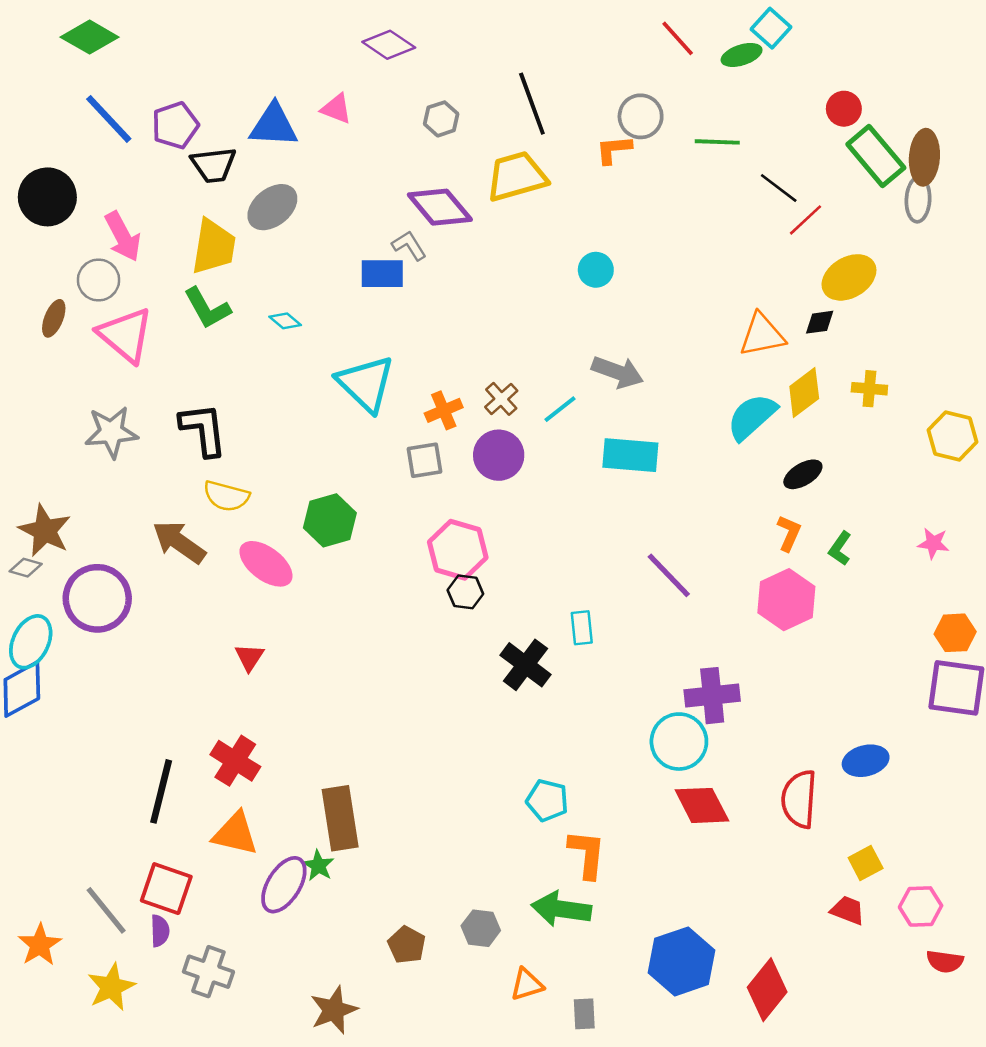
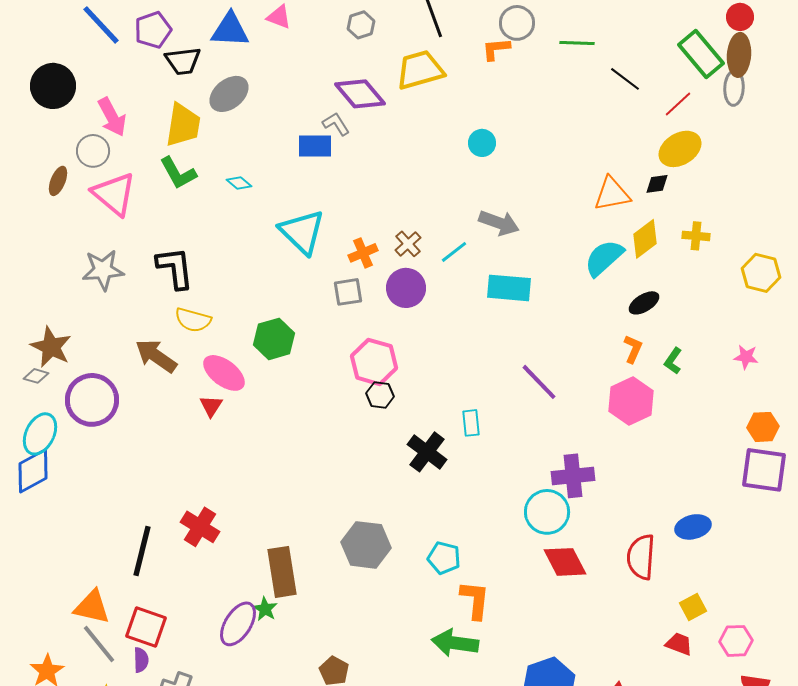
red circle: (844, 109) -> (740, 17), moved
red line: (806, 220) -> (678, 104), moved
red triangle: (249, 657) -> (211, 406), moved
orange triangle: (235, 834) -> (92, 607), moved
gray hexagon: (481, 928) -> (366, 545), moved, size x1.6

